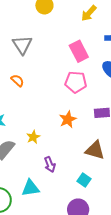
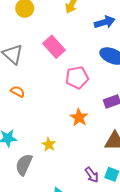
pink rectangle: (79, 51) -> (54, 47), moved
purple arrow: (50, 164) -> (92, 175), moved

